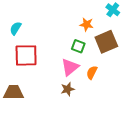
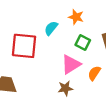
orange star: (87, 24) -> (76, 17), moved
cyan semicircle: (16, 28) -> (51, 28), moved

